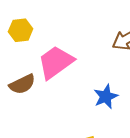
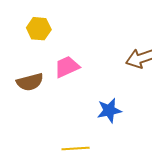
pink trapezoid: (56, 62) -> (67, 67), size x0.7

